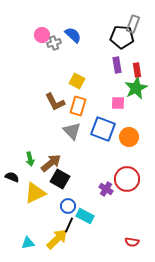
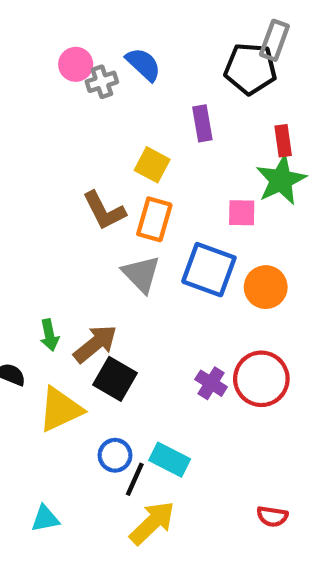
purple rectangle: (117, 65) -> (202, 123), moved
purple cross: (106, 189) -> (211, 383), moved
blue circle: (68, 206) -> (115, 455), moved
yellow arrow: (57, 239) -> (152, 523), moved

